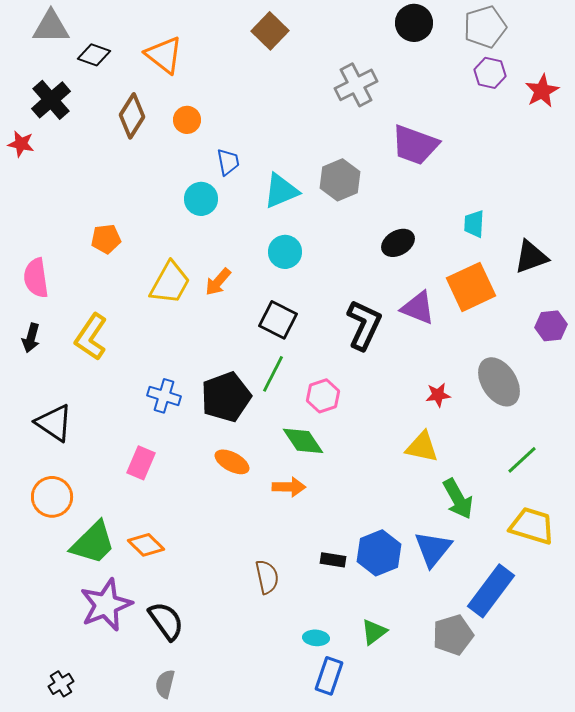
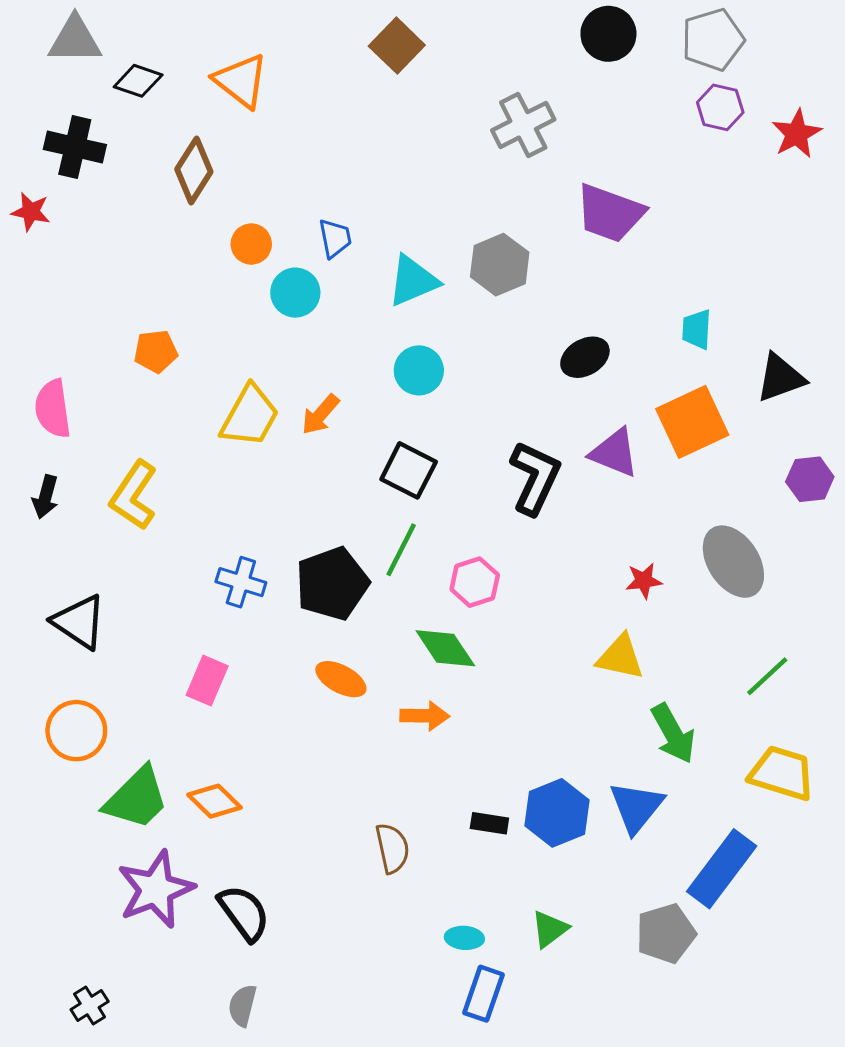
black cross: (51, 100) -> (75, 147), turned -36
orange circle: (187, 120) -> (251, 244), moved

